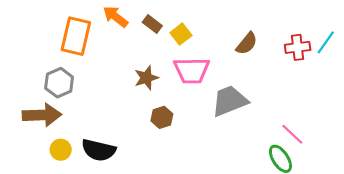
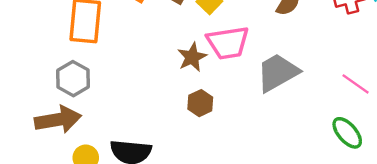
brown star: (146, 78) -> (192, 57), moved
pink line: (292, 134) -> (356, 84), moved

